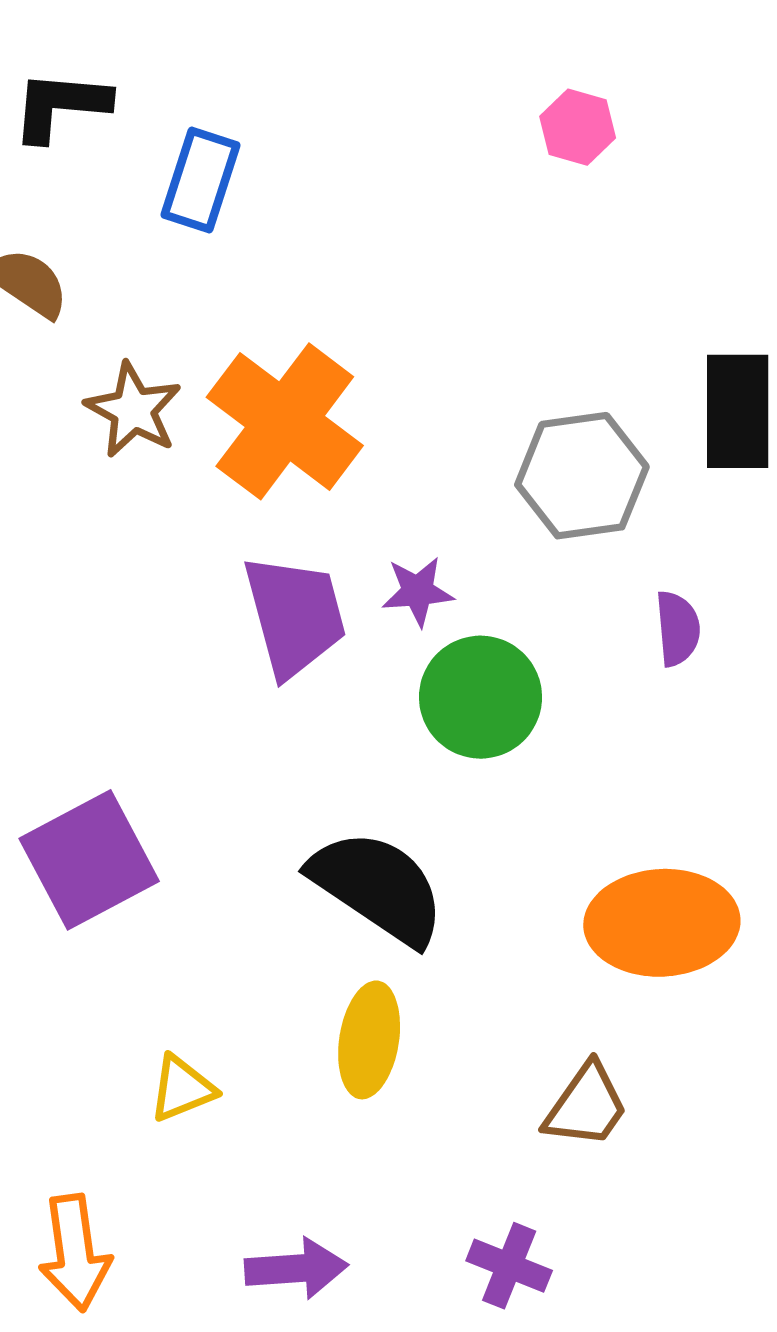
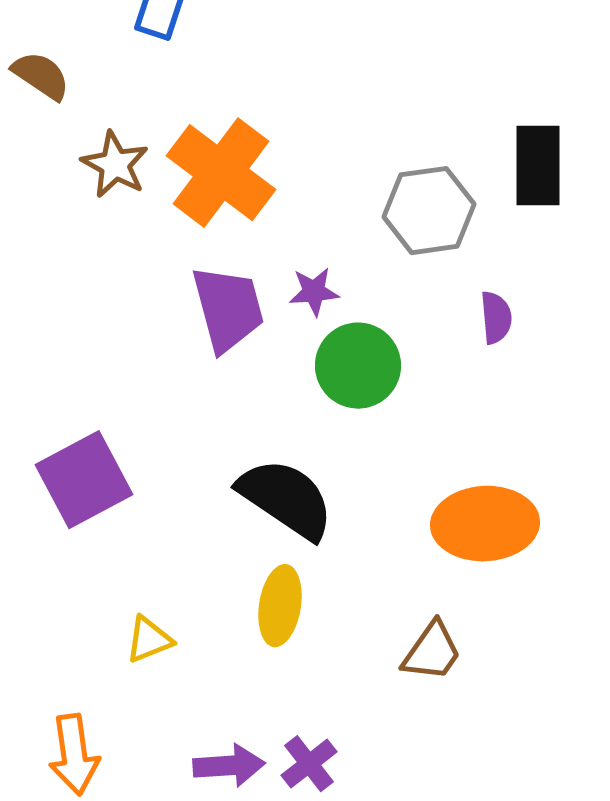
purple cross: (509, 1266) -> (309, 764), moved, turned 30

